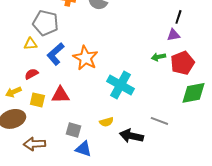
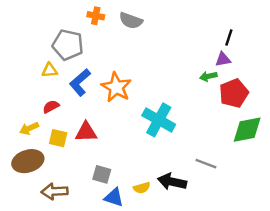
green arrow: (158, 57) -> (208, 76), moved
yellow semicircle: (106, 122) -> (142, 188), moved

